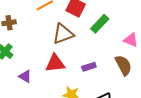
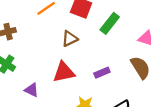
brown triangle: (63, 34) -> (70, 39), size x0.7

